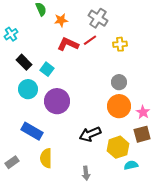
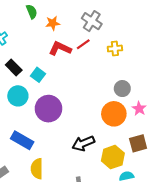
gray circle: (119, 82) -> (122, 89), moved
pink star: (143, 112) -> (139, 109), moved

